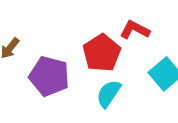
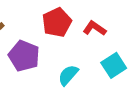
red pentagon: (102, 53) -> (57, 22), moved

